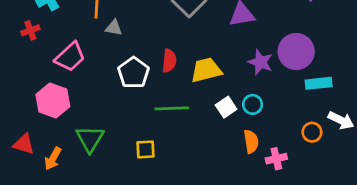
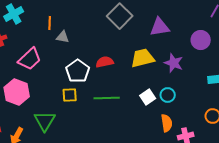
purple circle: (296, 52) -> (201, 40), moved, size x0.7
red semicircle: (169, 61) -> (105, 62), turned -108
yellow trapezoid: (206, 70) -> (143, 58), moved
yellow square: (145, 149) -> (70, 95), moved

